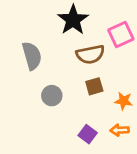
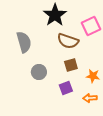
brown semicircle: (90, 54) -> (68, 41), turned 30
purple square: (88, 134) -> (66, 88), moved, turned 32

